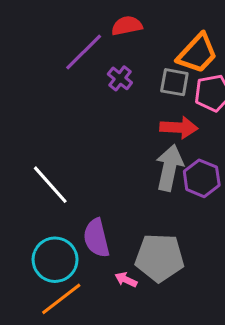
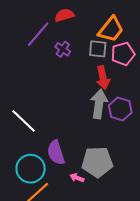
red arrow: (179, 128) -> (103, 78), turned 80

